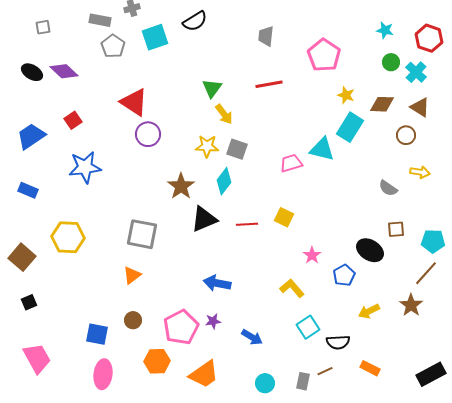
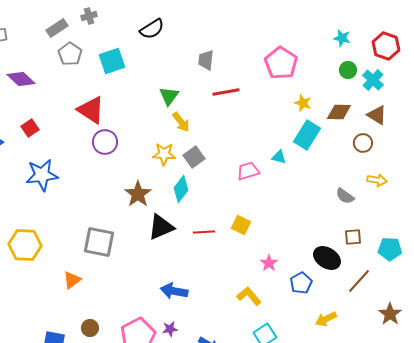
gray rectangle: (100, 20) -> (57, 28), turned -45
gray trapezoid: (266, 36) -> (206, 60), moved
cyan square: (155, 37) -> (112, 61), moved
gray square: (237, 149) -> (194, 157), turned 35
cyan triangle: (322, 149) -> (279, 157), size x0.6
brown line: (426, 273) -> (359, 281), moved
orange triangle: (132, 275) -> (72, 280), moved
brown star: (411, 305) -> (390, 314), moved

